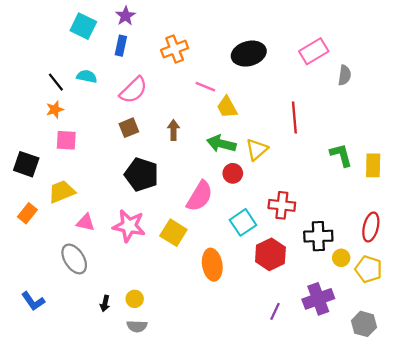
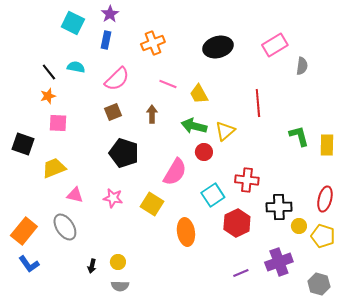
pink line: (205, 87) -> (168, 84), moved
orange rectangle: (27, 213) -> (24, 231), moved, size x1.5
pink star: (129, 226) -> (113, 198), size x0.7
purple line: (275, 311) -> (241, 273), turned 42

